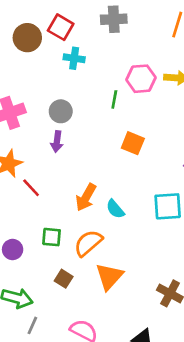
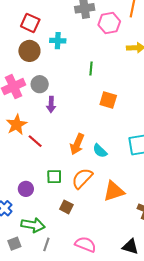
red square: (61, 27) -> (30, 23), moved
brown circle: (27, 38) -> (29, 51), moved
pink hexagon: (141, 79) -> (109, 23), moved
gray circle: (61, 111) -> (40, 84), moved
orange triangle: (109, 276) -> (114, 191), moved, turned 35

